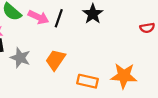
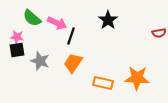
black line: (59, 18) -> (71, 36), moved

